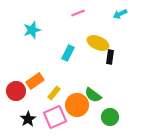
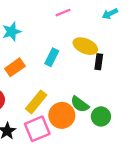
orange rectangle: (35, 81) -> (15, 67), moved
yellow rectangle: (54, 93) -> (36, 102), size x1.5
green circle: (110, 117) -> (101, 116), moved

